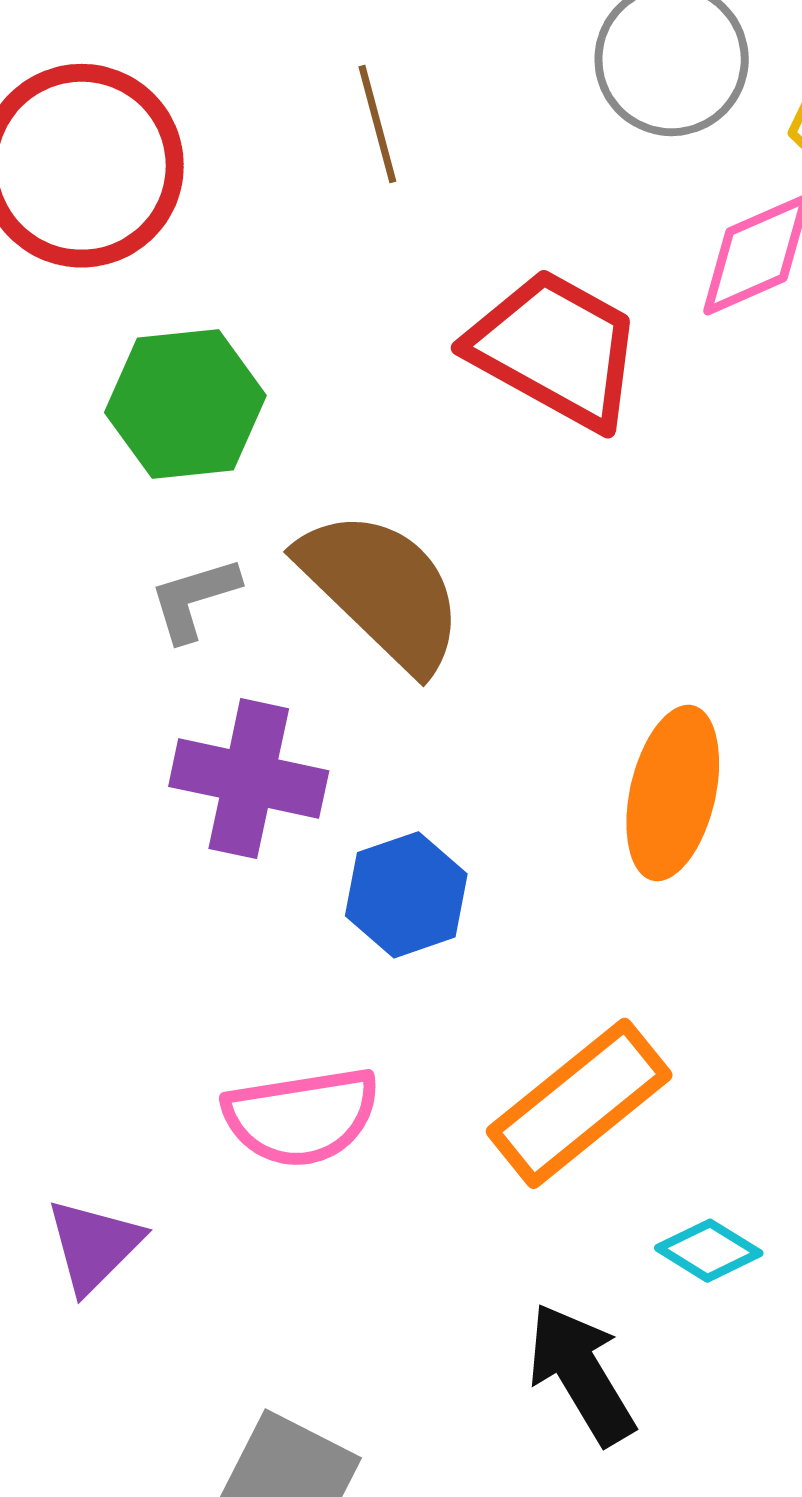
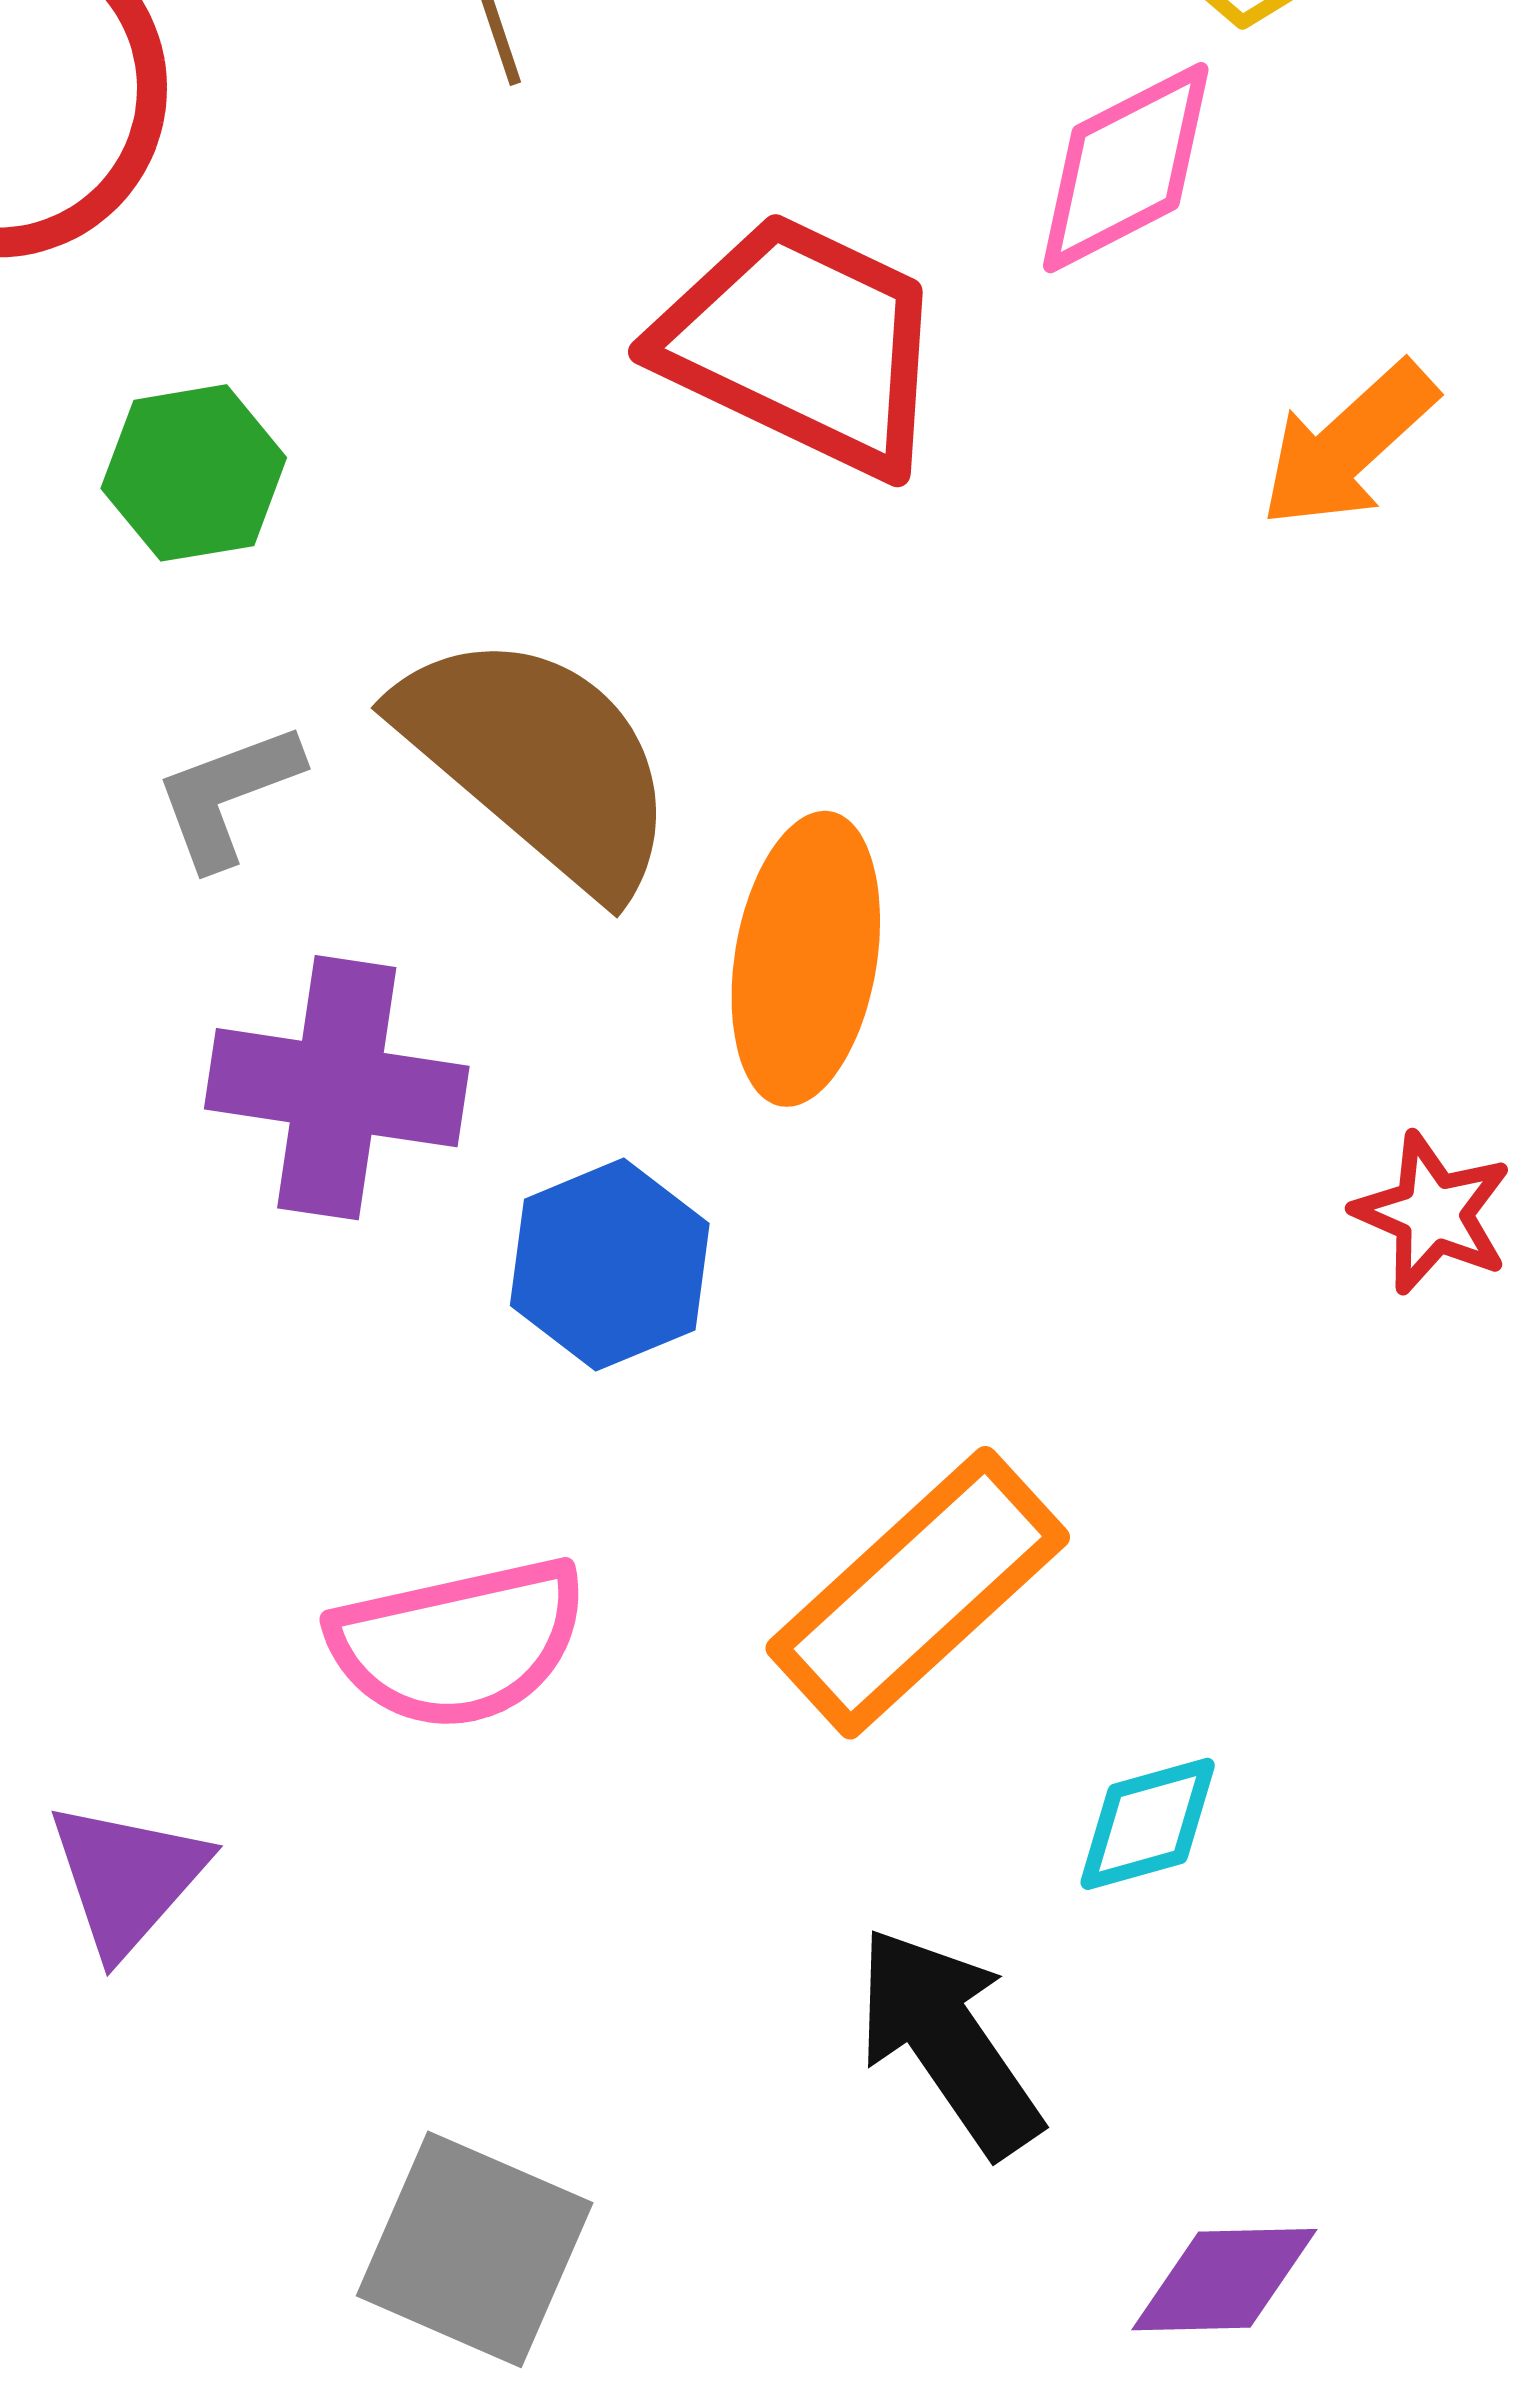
green hexagon: (185, 404) -> (194, 473), size x0.7
orange ellipse: (673, 793) -> (806, 959), moved
cyan diamond: (709, 1251) -> (1148, 1824), turned -44

